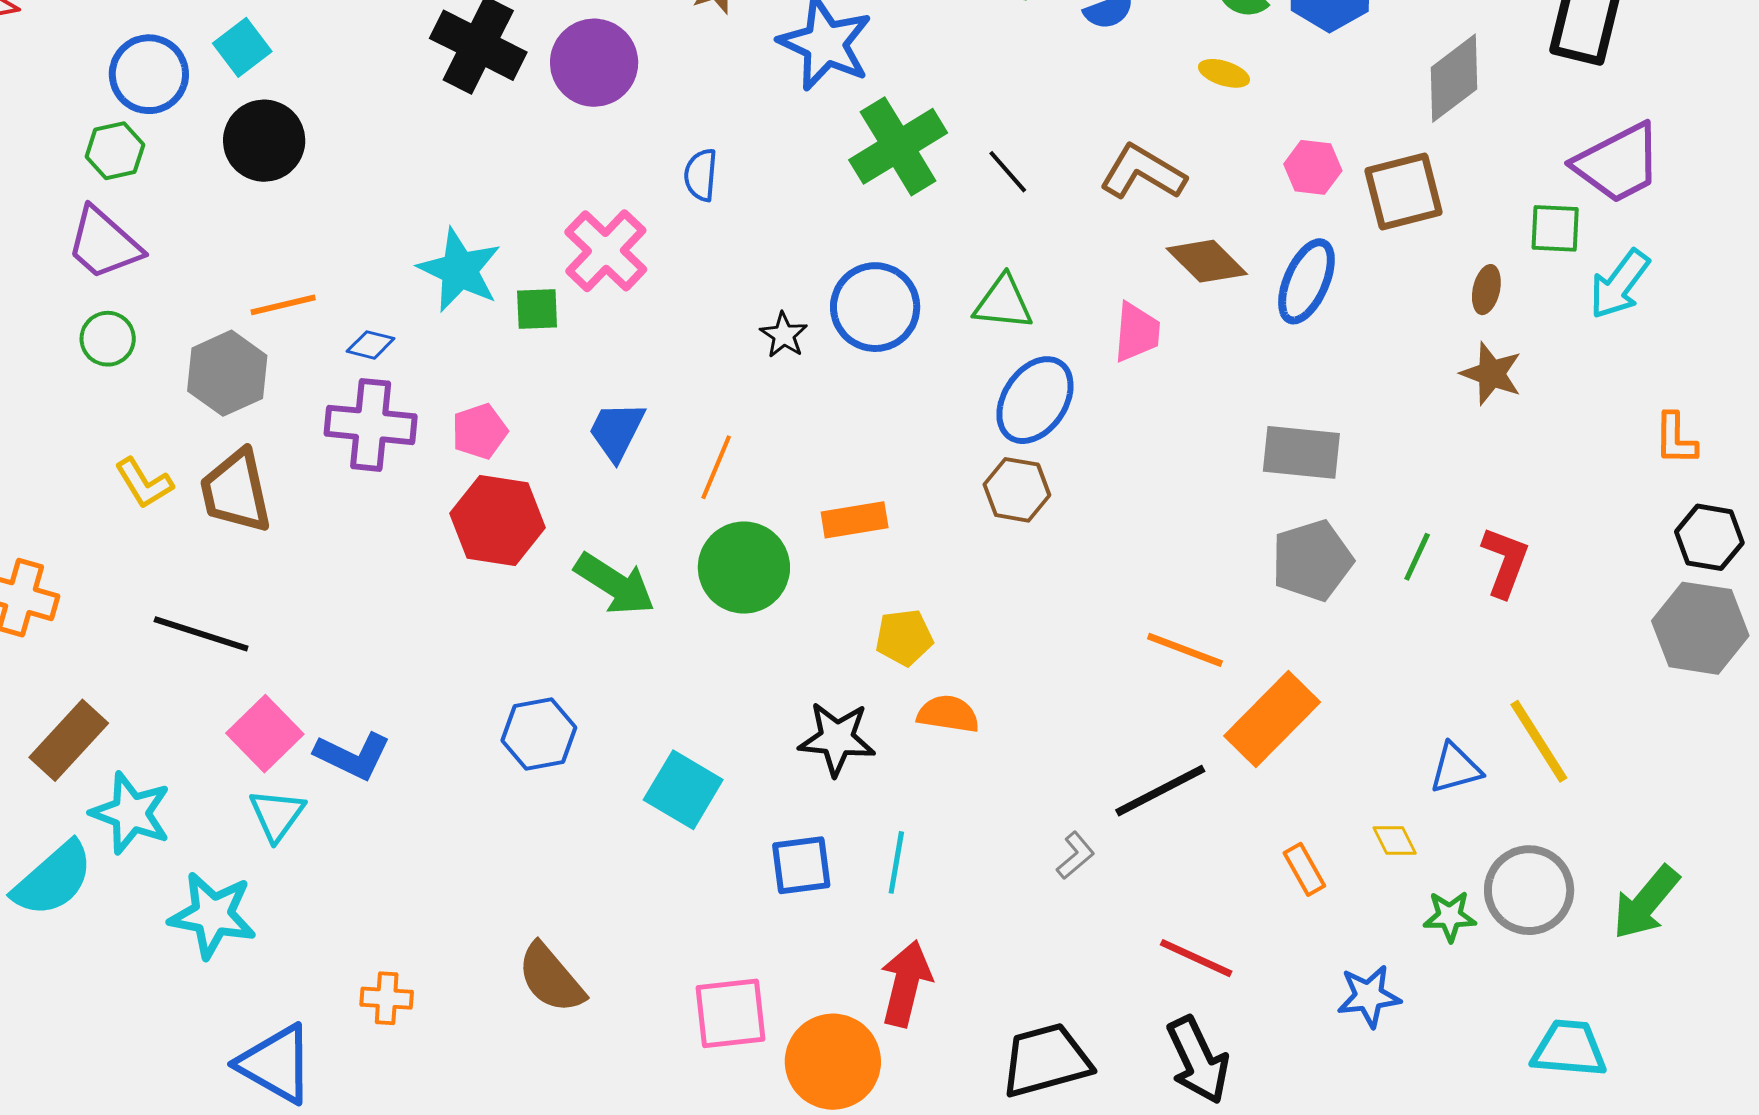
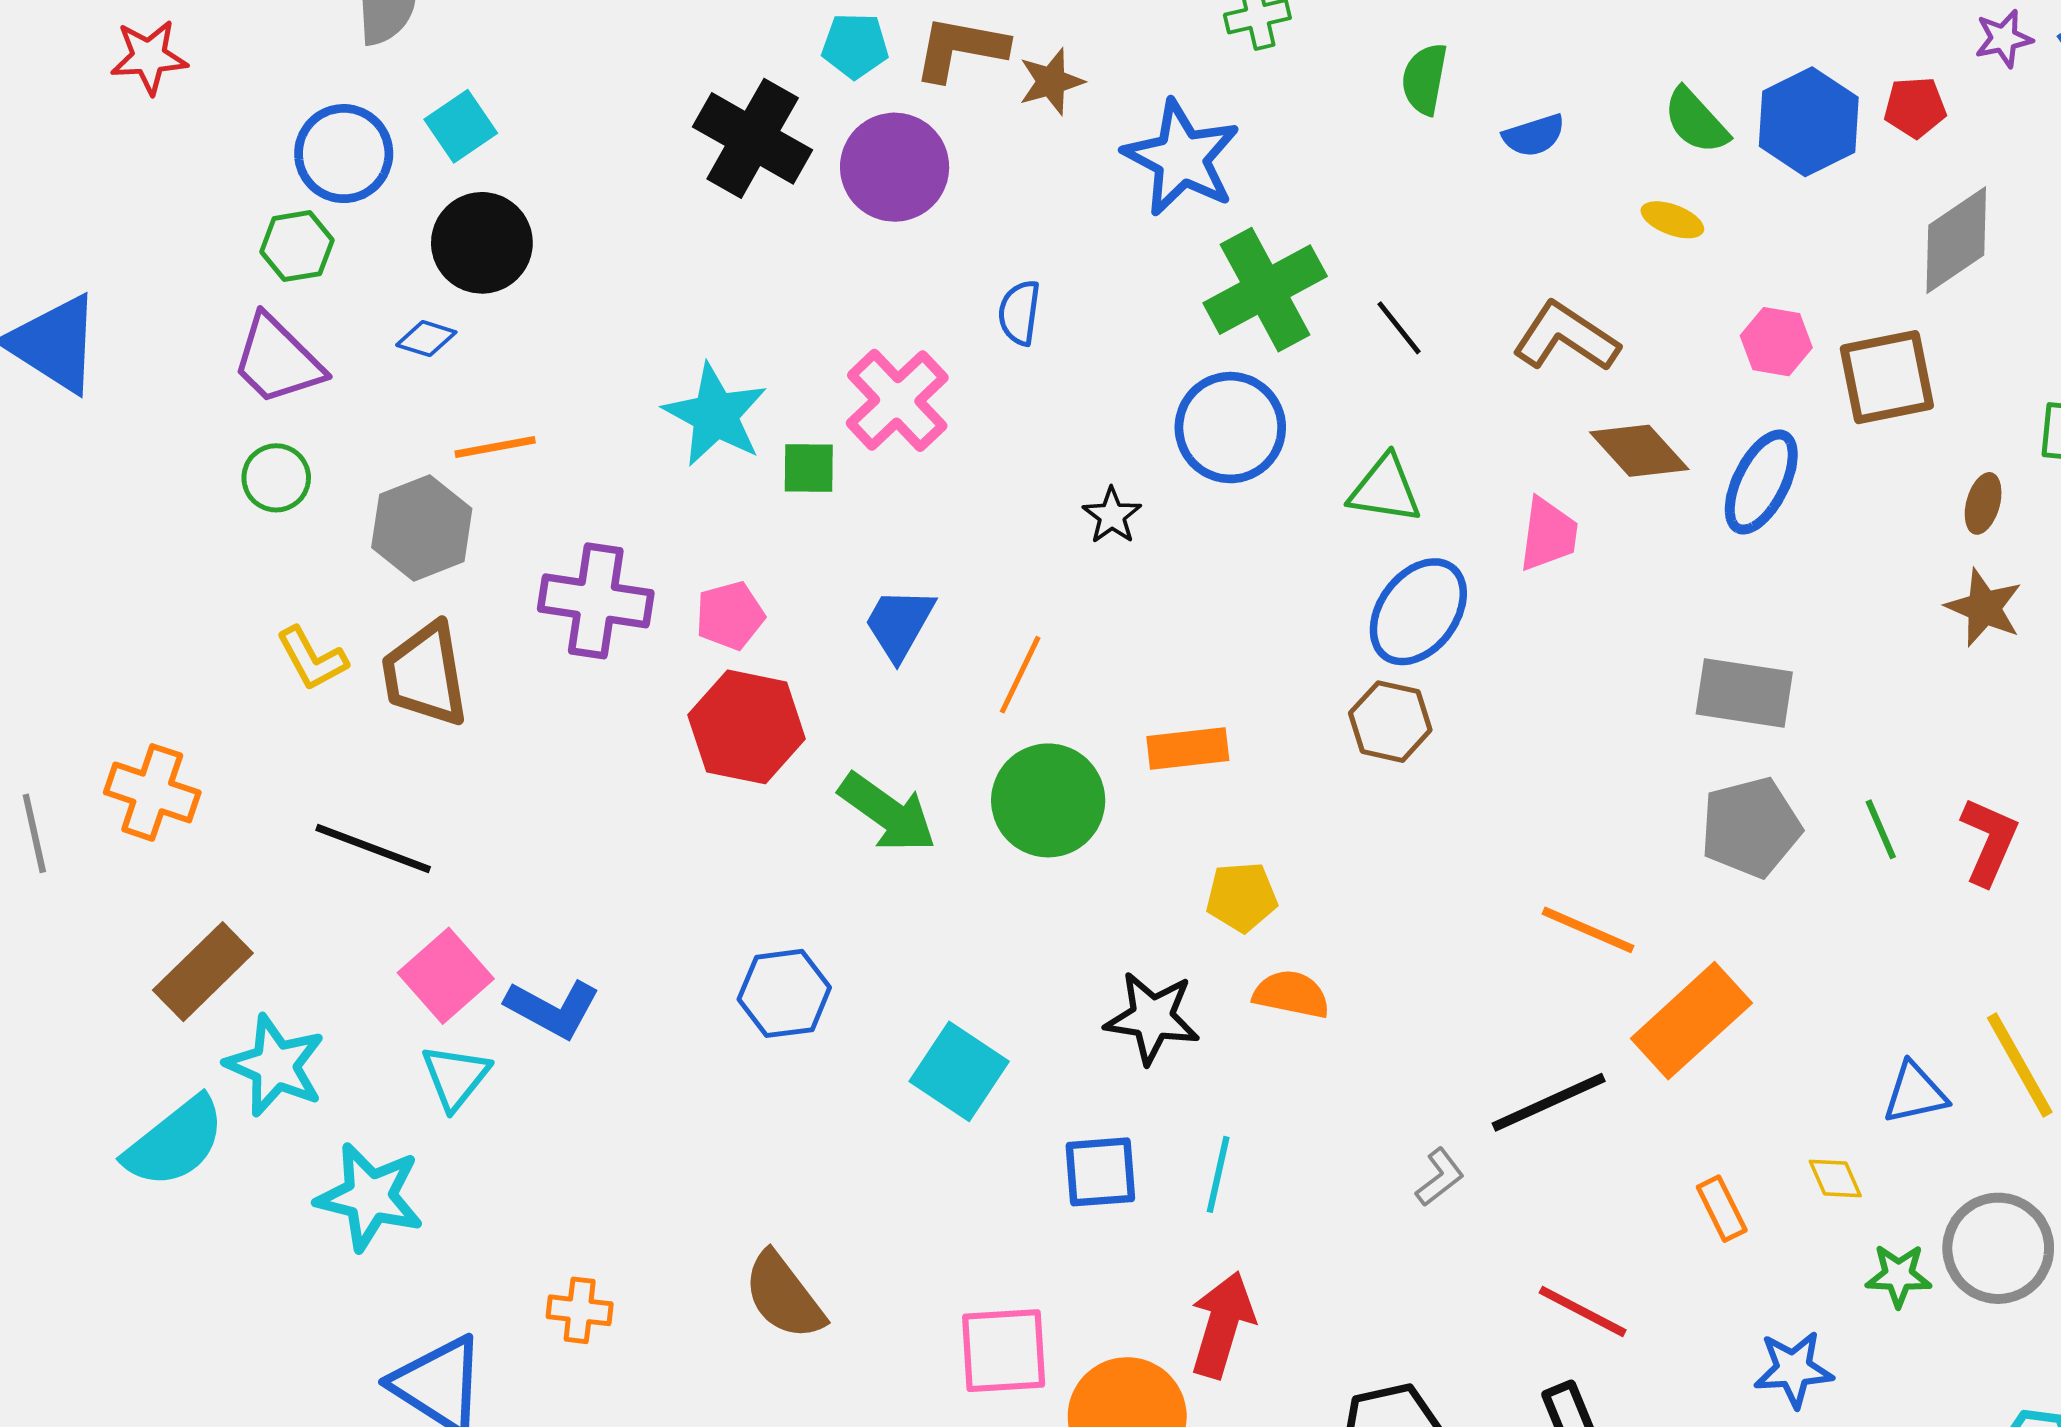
blue circle: (875, 307) -> (1230, 428), moved
blue diamond: (371, 345) -> (426, 339), moved
green line: (1417, 557) -> (1881, 829), turned -51

